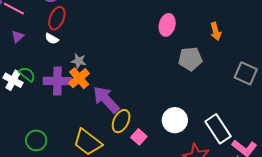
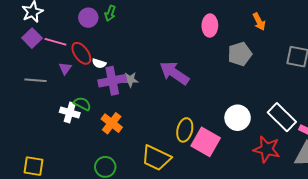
red ellipse: (57, 18) -> (81, 53), moved, turned -45
orange cross: (79, 78) -> (112, 123), moved
purple cross: (57, 81) -> (112, 81), moved
purple arrow: (106, 100) -> (174, 73), moved
pink square: (139, 137) -> (206, 142), size x1.8

